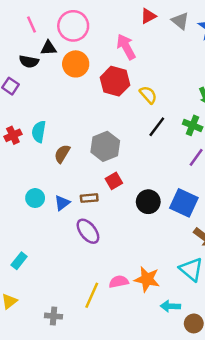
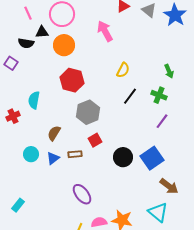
red hexagon: (115, 81) -> (72, 80), moved
yellow semicircle: (148, 95) -> (123, 70), turned 70
red cross: (13, 135) -> (13, 116), moved
brown semicircle: (62, 154) -> (54, 133), moved
blue square: (184, 203) -> (152, 158), turned 30
purple ellipse: (88, 231) -> (82, 194), moved

